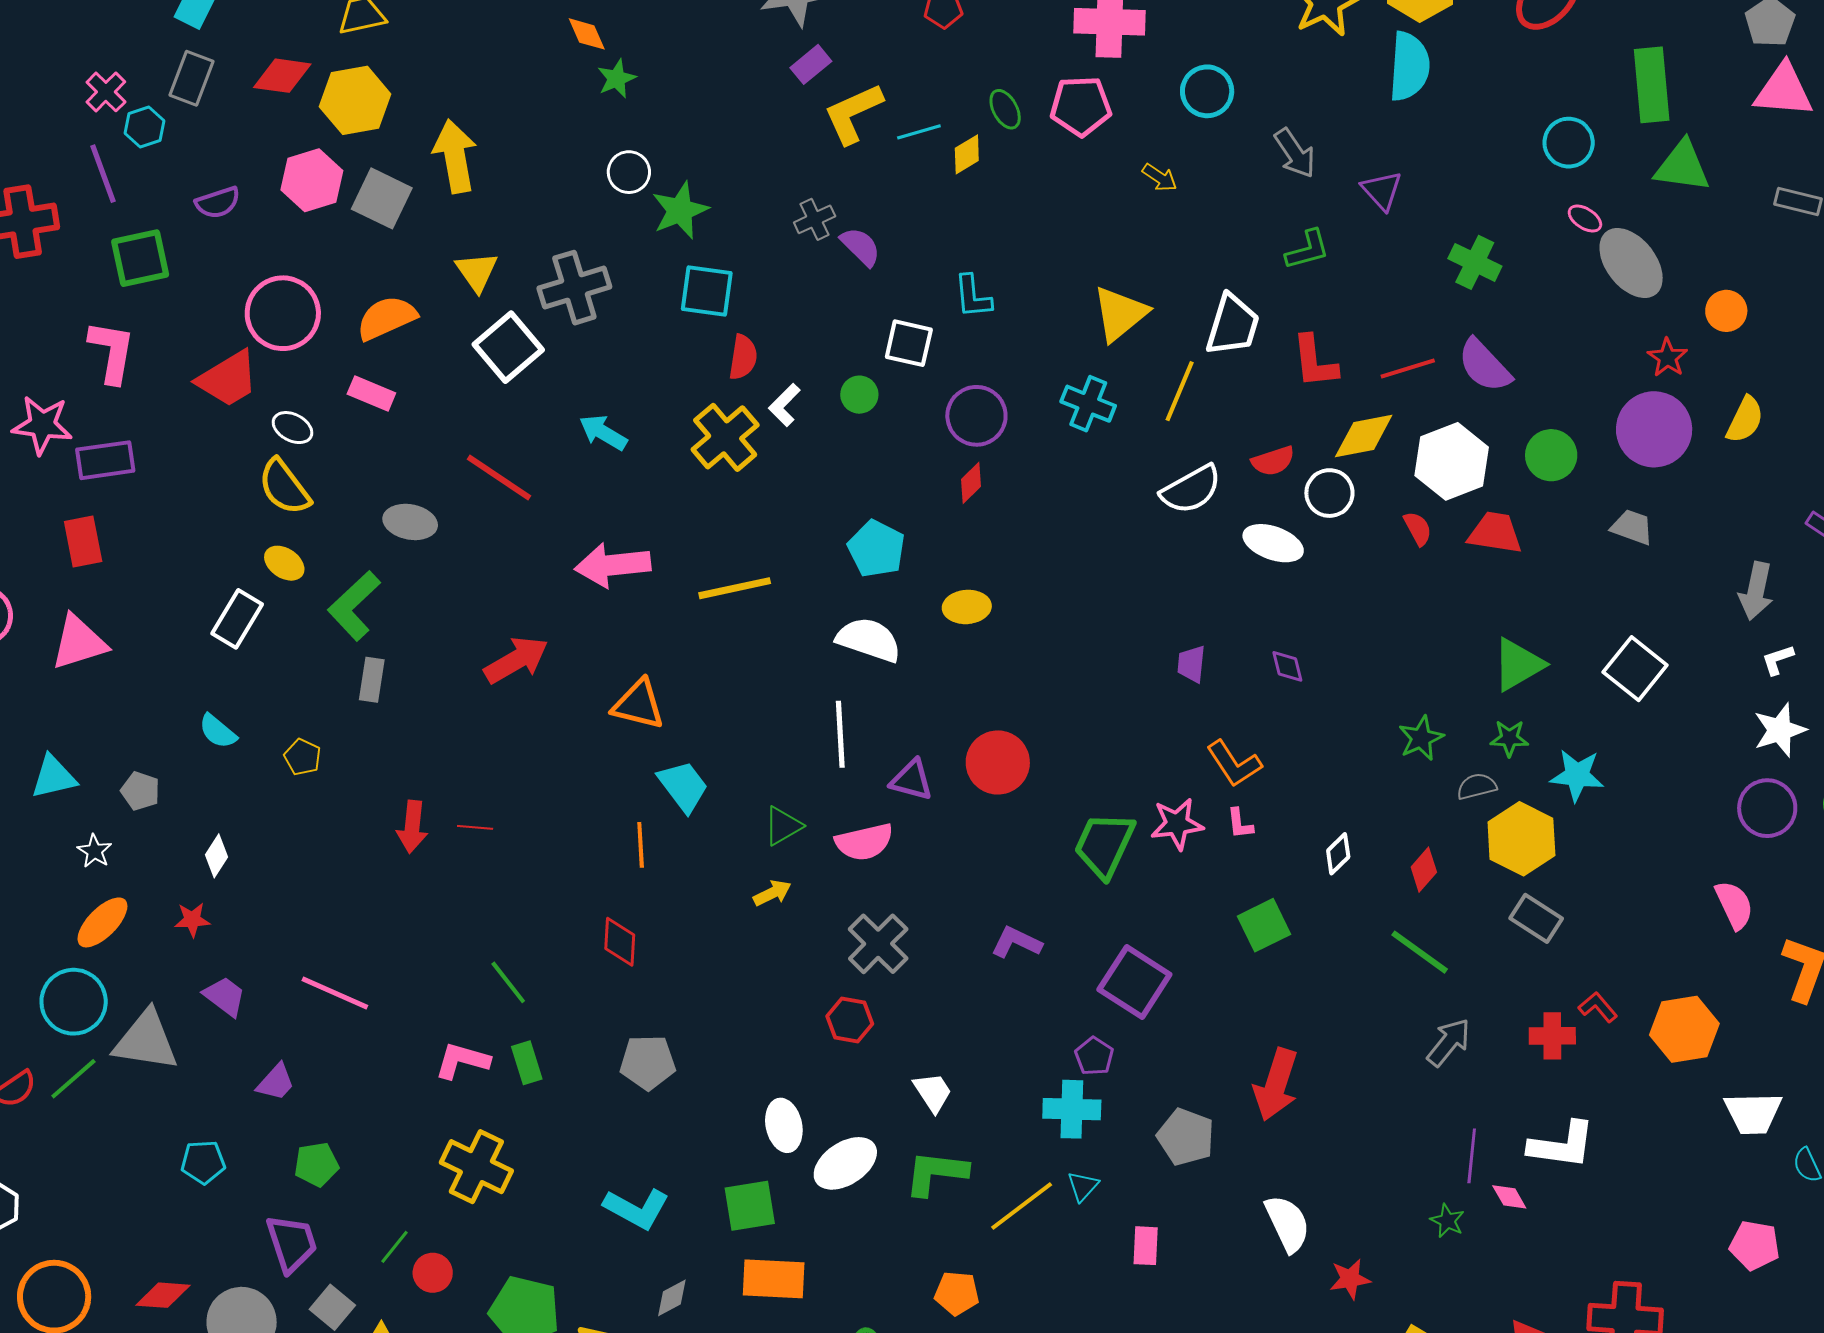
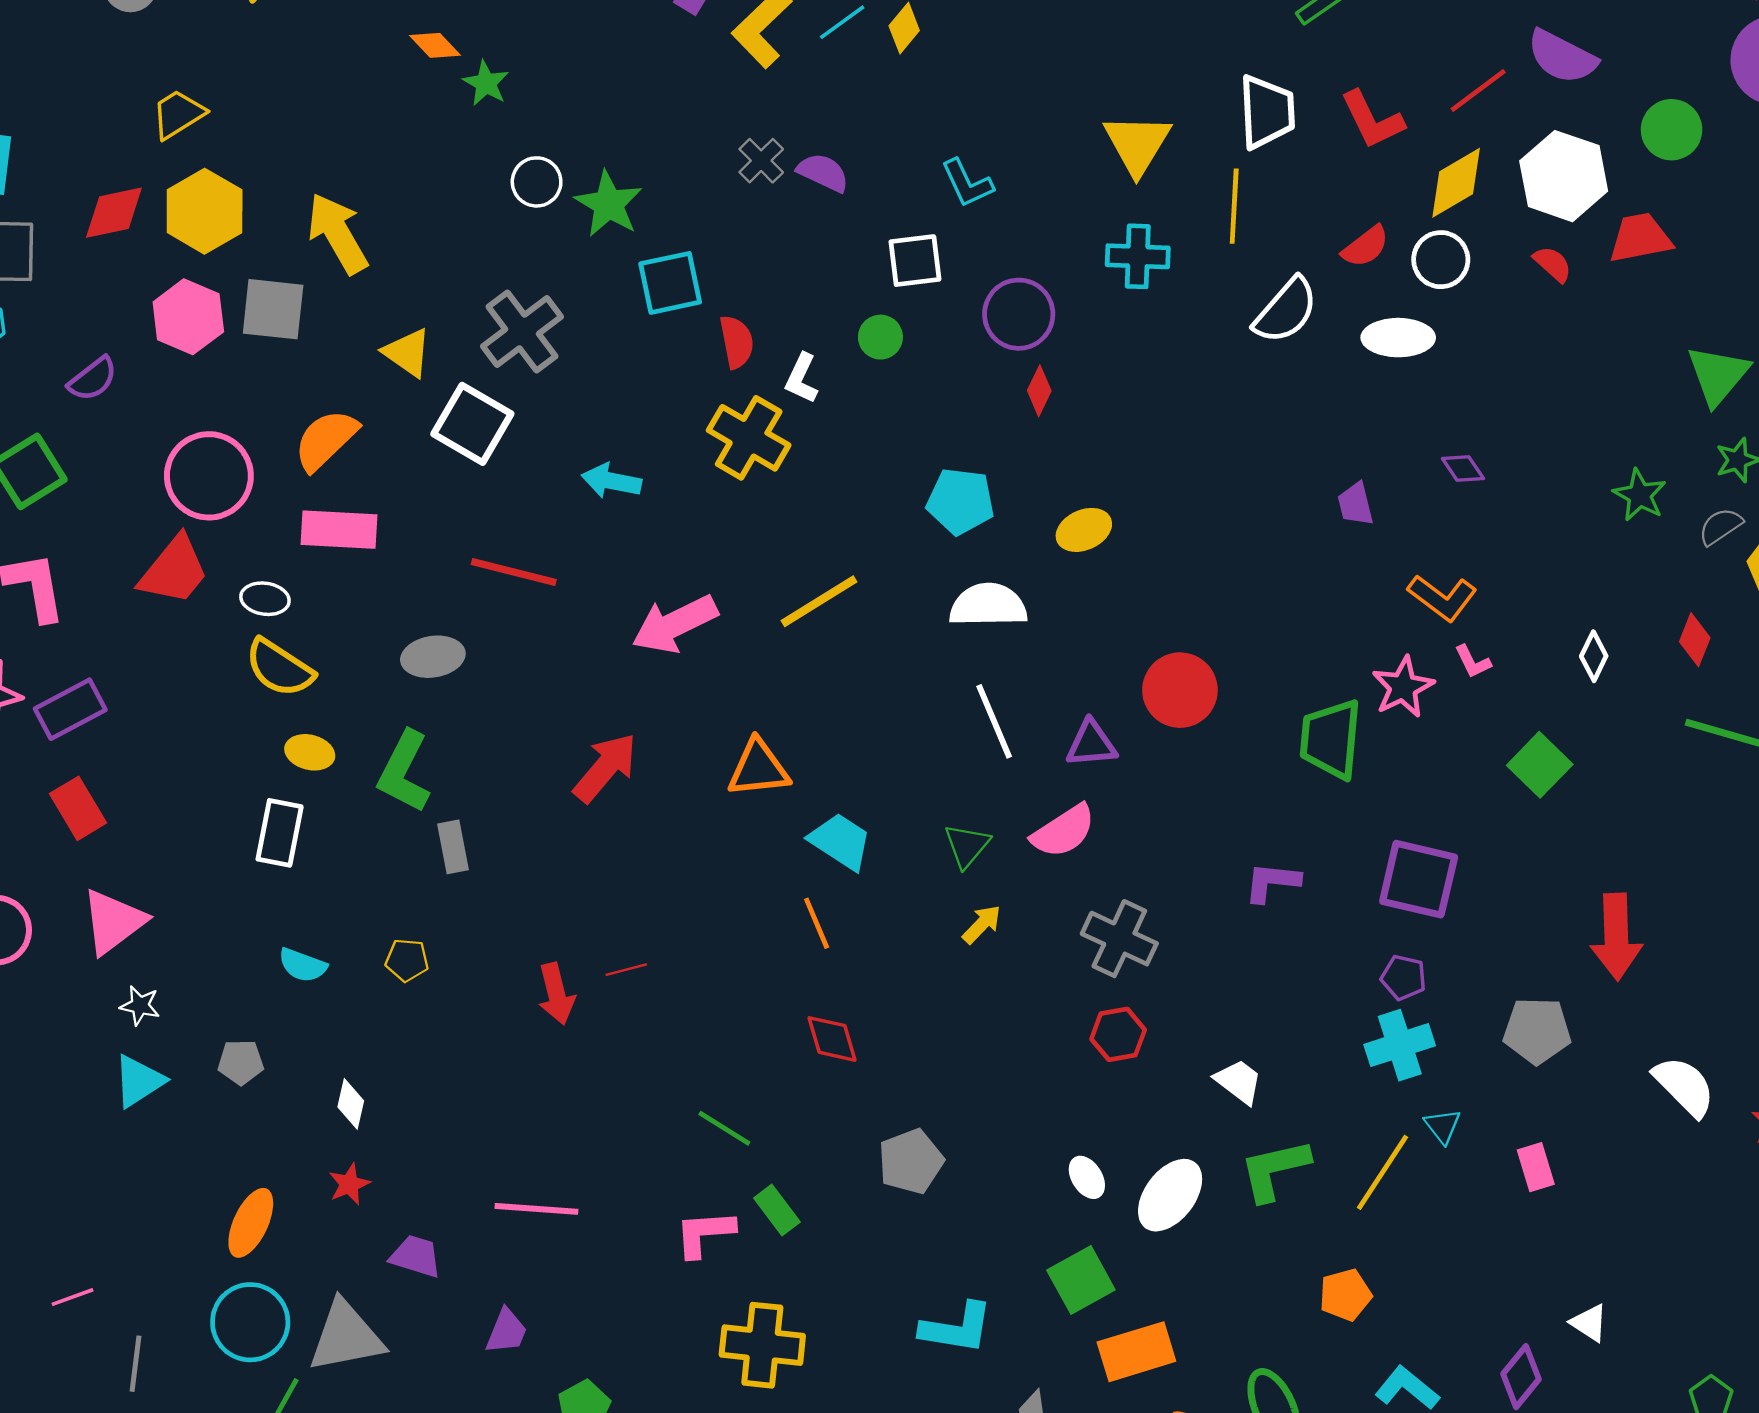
pink rectangle: (371, 393) -> (339, 530), size x1.4
white star: (95, 851) -> (140, 1006), moved
white ellipse: (784, 1125) -> (1087, 1177), size x0.7

